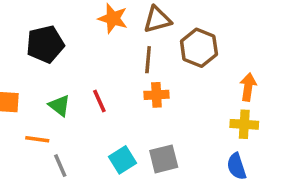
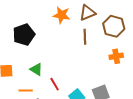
orange cross: (156, 95) -> (116, 56), moved
red line: (99, 101) -> (55, 84), moved

